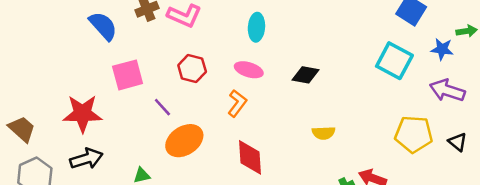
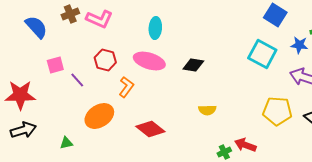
pink ellipse: (249, 70) -> (149, 61), size x1.4
pink square: (128, 75) -> (55, 65), size x0.7
orange L-shape: (237, 103) -> (126, 87), moved
purple line: (162, 107) -> (77, 80), moved
red diamond: (250, 157) -> (150, 129), turned -48

